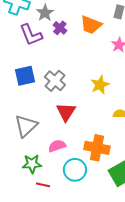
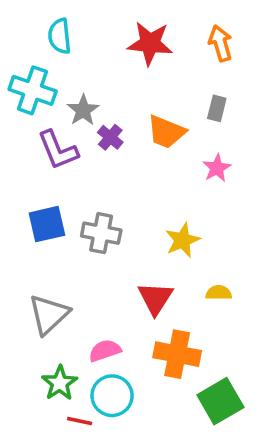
gray cross: (55, 81) -> (101, 233), turned -30
red triangle: (66, 112) -> (155, 298), moved
green star: (32, 164) -> (60, 383), turned -30
cyan circle: (75, 170) -> (112, 396), moved

